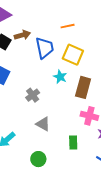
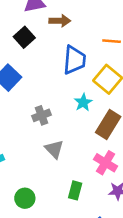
brown arrow: (22, 35) -> (60, 21), moved
gray triangle: (43, 124) -> (54, 149), moved

